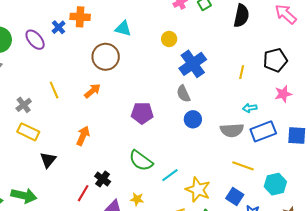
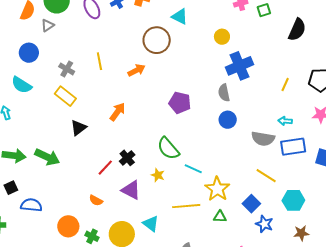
gray cross: (24, 105) -> (67, 69), turned -35
cyan line: (170, 175) -> (193, 169), turned 48
yellow star: (137, 199) -> (158, 175), moved

